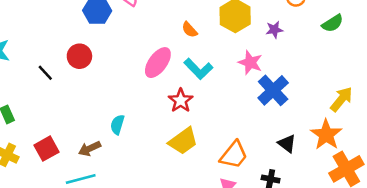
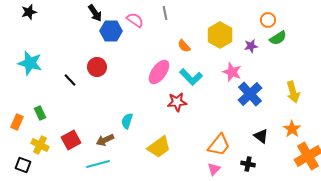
green semicircle: (333, 23) -> (278, 38), moved
yellow arrow: (341, 99) -> (293, 92), moved, turned 125
red star: (181, 101) -> (177, 102), turned 30
orange star: (326, 135) -> (292, 129), size x0.7
yellow trapezoid: (183, 141) -> (159, 147), moved

